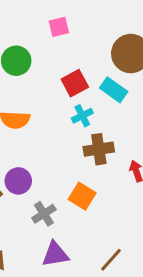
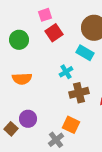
red square: (75, 83) -> (54, 33), moved
gray cross: (44, 214) -> (56, 140), moved

